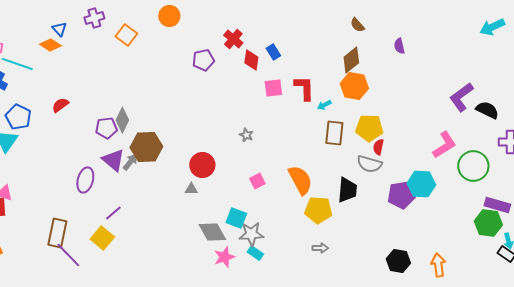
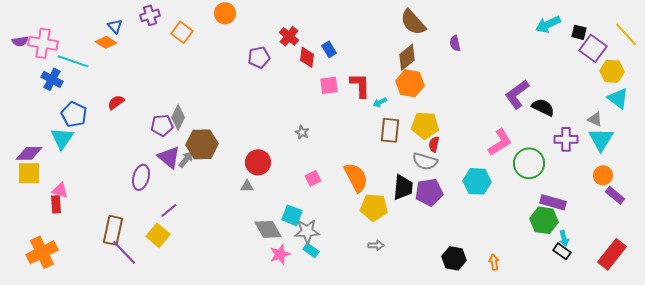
brown semicircle: (357, 25) -> (413, 22), size x1.8
purple pentagon: (401, 195) -> (429, 192), moved
orange arrow: (438, 265) -> (494, 262), size x0.7

